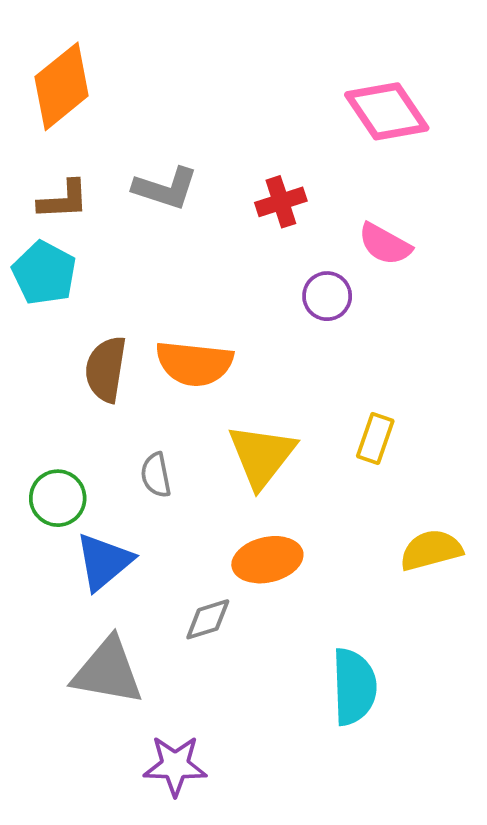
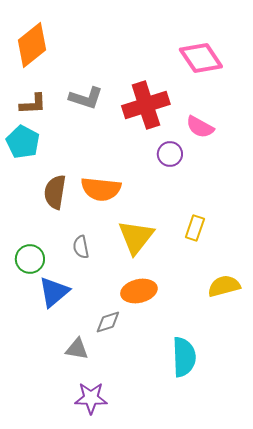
red cross: (281, 202) -> (146, 105), size x1.8
gray triangle: (108, 671) -> (77, 349), moved, size x0.6

